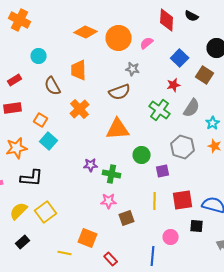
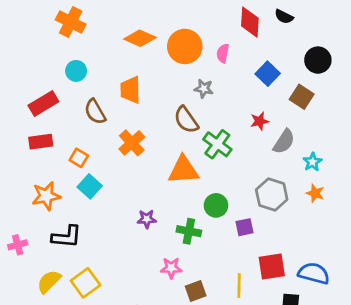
orange cross: (20, 20) -> (71, 22), moved
pink semicircle: (147, 43) -> (223, 53), turned -40
red rectangle: (15, 80) -> (43, 104), size x1.5
red star: (174, 85) -> (259, 121), moved
brown semicircle: (120, 92) -> (186, 120), turned 75
green cross: (160, 110) -> (217, 144), moved
green cross: (112, 174) -> (189, 231), moved
yellow line: (155, 201) -> (239, 286), moved

